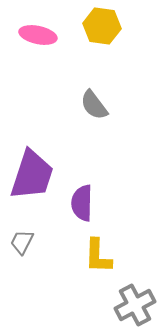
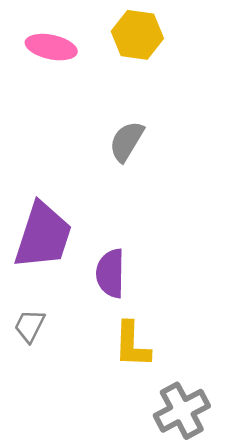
gray semicircle: (94, 105) -> (127, 141), turned 68

